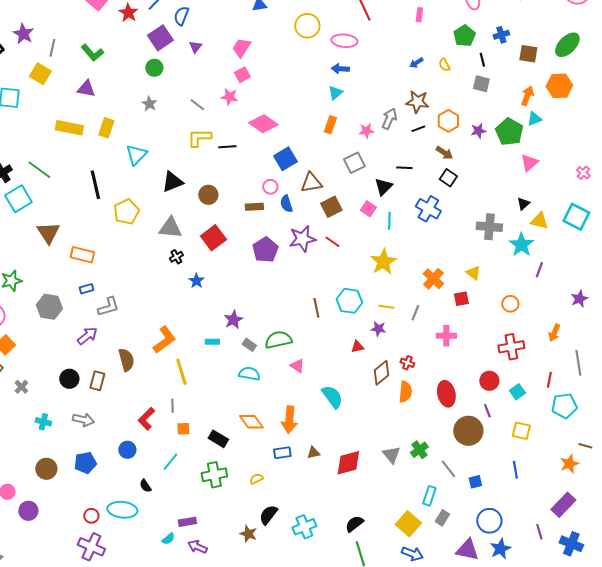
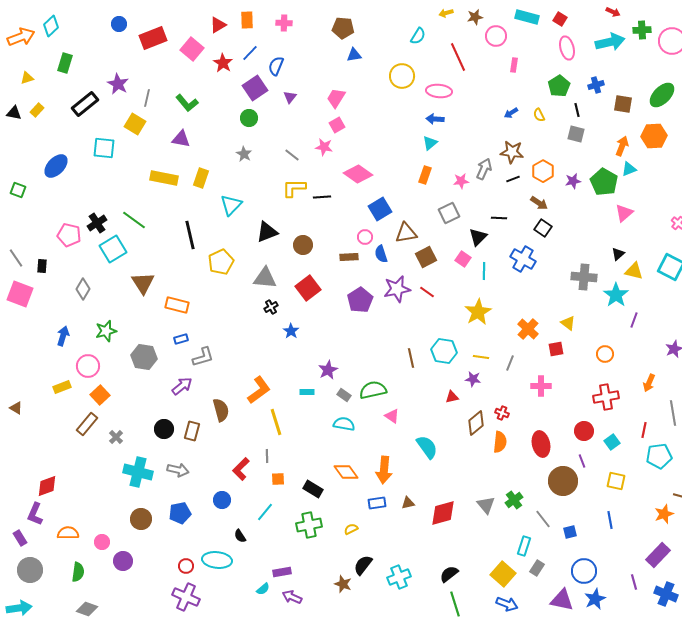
cyan cross: (43, 422) -> (138, 472), size x1.8

